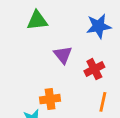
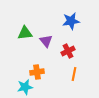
green triangle: (37, 20) -> (25, 33), moved

